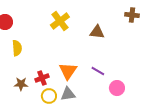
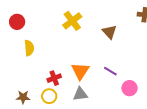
brown triangle: (97, 32) -> (109, 32), turned 42
brown star: (21, 84) -> (23, 97), moved
yellow circle: (49, 96) -> (49, 96), moved

